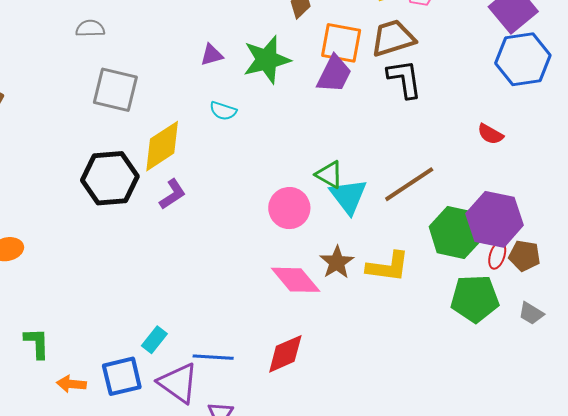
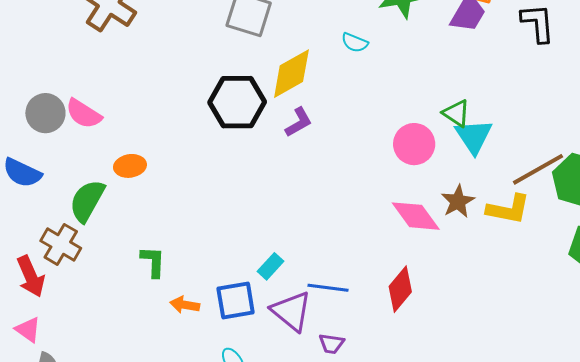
brown line: (409, 184) -> (538, 169), moved
red diamond: (285, 354) -> (400, 289), turned -30

